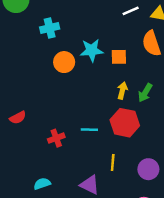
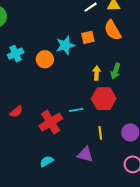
cyan cross: (50, 28) -> (16, 54), moved
orange square: (119, 57) -> (88, 37), moved
red cross: (56, 138) -> (51, 122), size x1.6

